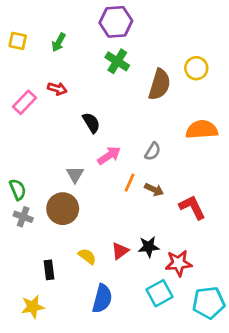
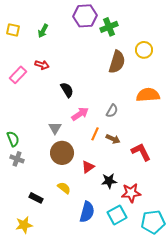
green cross: (117, 61) -> (109, 27), moved, turned 36
brown circle: (63, 209) -> (62, 153), moved
red triangle: (120, 251) -> (88, 167), moved
black rectangle: (49, 270) -> (36, 198), turned -56
blue semicircle: (102, 299) -> (87, 212), moved

